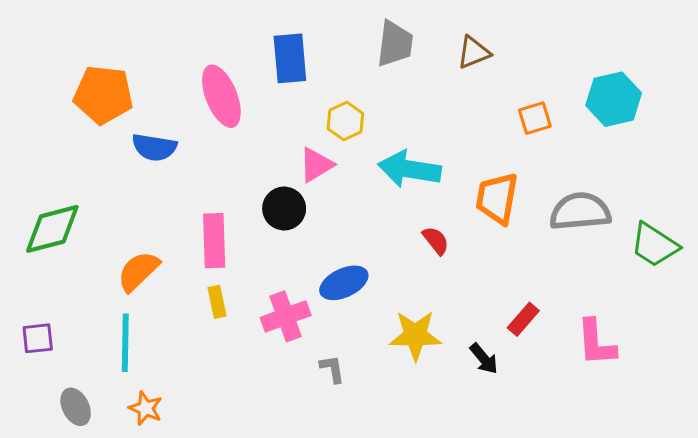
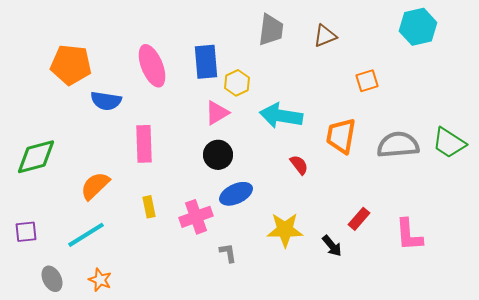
blue rectangle: (290, 58) -> (206, 62), moved
cyan hexagon: (614, 99) -> (418, 27), moved
black circle: (284, 209) -> (218, 155), moved
pink rectangle: (214, 241) -> (144, 144), moved
green trapezoid: (654, 245) -> (449, 143), moved
cyan line: (125, 343) -> (86, 235), turned 57

